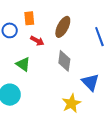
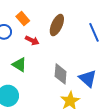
orange rectangle: (29, 18) -> (23, 19), turned -32
gray diamond: (64, 61) -> (61, 74), moved

